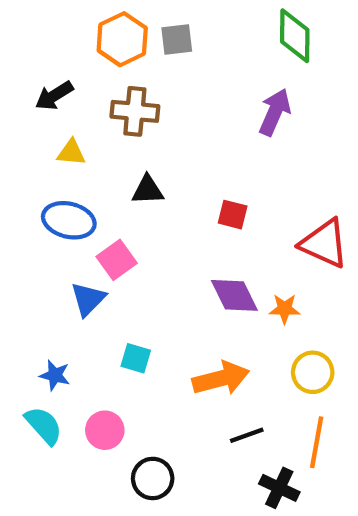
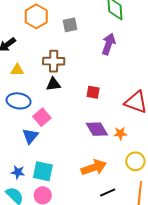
gray square: (177, 40) -> (70, 25), moved
brown cross: (135, 111) -> (54, 61), moved
cyan square: (136, 358) -> (43, 171), moved, size x1.5

